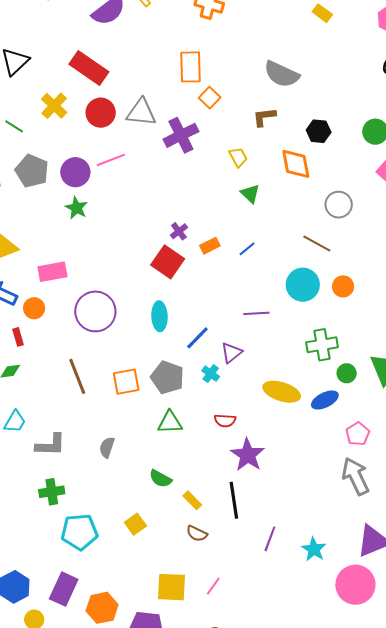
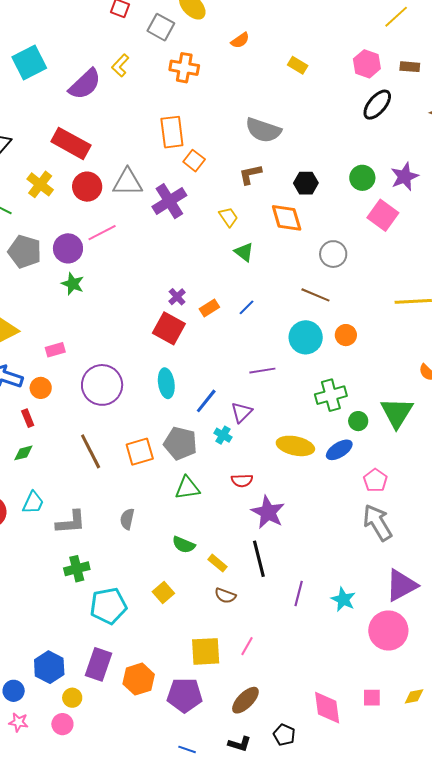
pink rectangle: (52, 272) -> (55, 350), size x0.7

